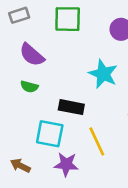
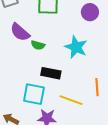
green semicircle: (29, 87) -> (38, 45), moved
yellow line: (97, 141) -> (71, 100), turned -45

